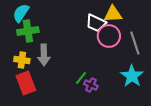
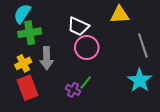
white trapezoid: (96, 23) -> (78, 26), moved
pink circle: (109, 36) -> (87, 48), moved
yellow cross: (22, 60) -> (23, 63), turned -35
purple cross: (91, 85) -> (73, 90), moved

